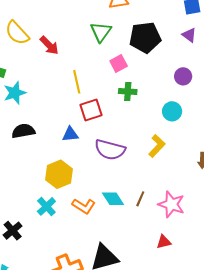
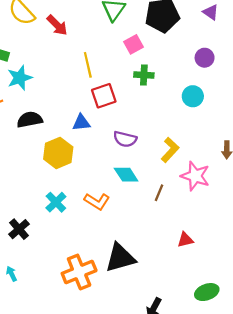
yellow L-shape: (157, 146) -> (170, 150), moved
purple semicircle: (110, 150) -> (125, 139), size x0.7
yellow hexagon: (59, 174) -> (58, 153), moved
cyan diamond: (113, 199) -> (126, 175), moved
pink star: (171, 204) -> (195, 176), moved

